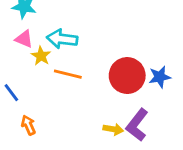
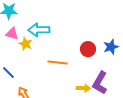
orange line: (68, 74) -> (58, 63), moved
red circle: (127, 76) -> (88, 49), size x0.6

